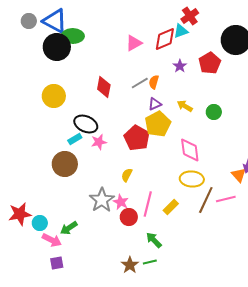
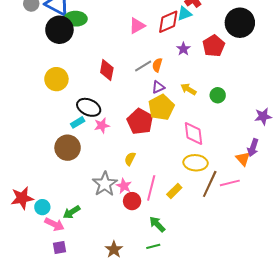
brown star: (130, 265) -> (114, 249), moved

